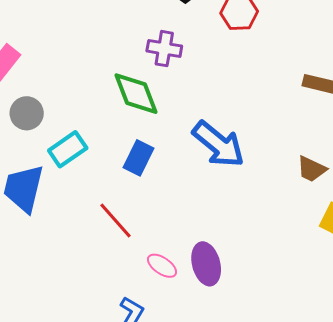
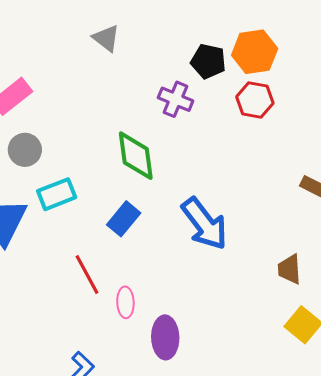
purple cross: (164, 49) -> (176, 99), moved
brown trapezoid: (312, 169) -> (289, 269), turned 48
pink ellipse: (162, 266) -> (125, 302), moved, turned 40

